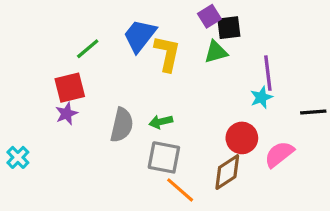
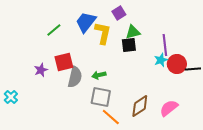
purple square: (209, 16) -> (119, 13), moved
black square: (229, 28) -> (129, 45), moved
red square: (70, 88) -> (64, 62), moved
red circle: (242, 138) -> (177, 64), moved
pink semicircle: (279, 154) -> (169, 108), moved

